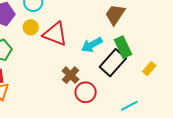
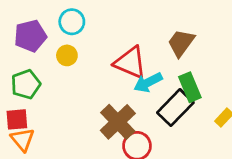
red triangle: (55, 34) -> (130, 63), moved
brown cross: (71, 75) -> (118, 122), size x1.5

